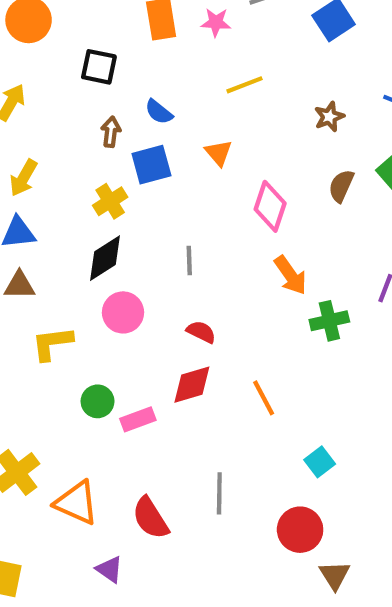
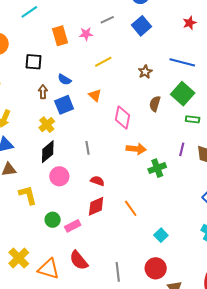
orange arrow: (291, 275) -> (136, 149), turned -42
yellow L-shape: (52, 343) -> (28, 195), turned 90
gray line: (219, 493) -> (118, 272), moved
red semicircle: (150, 518) -> (79, 260), moved

